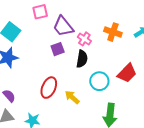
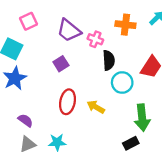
pink square: (40, 12) -> (28, 21), moved
purple square: (58, 49) -> (61, 64), moved
black semicircle: (82, 59) -> (109, 60), moved

